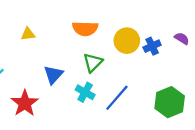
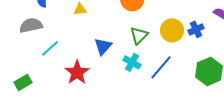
yellow circle: (127, 41) -> (172, 30), moved
blue cross: (152, 46) -> (196, 29), moved

